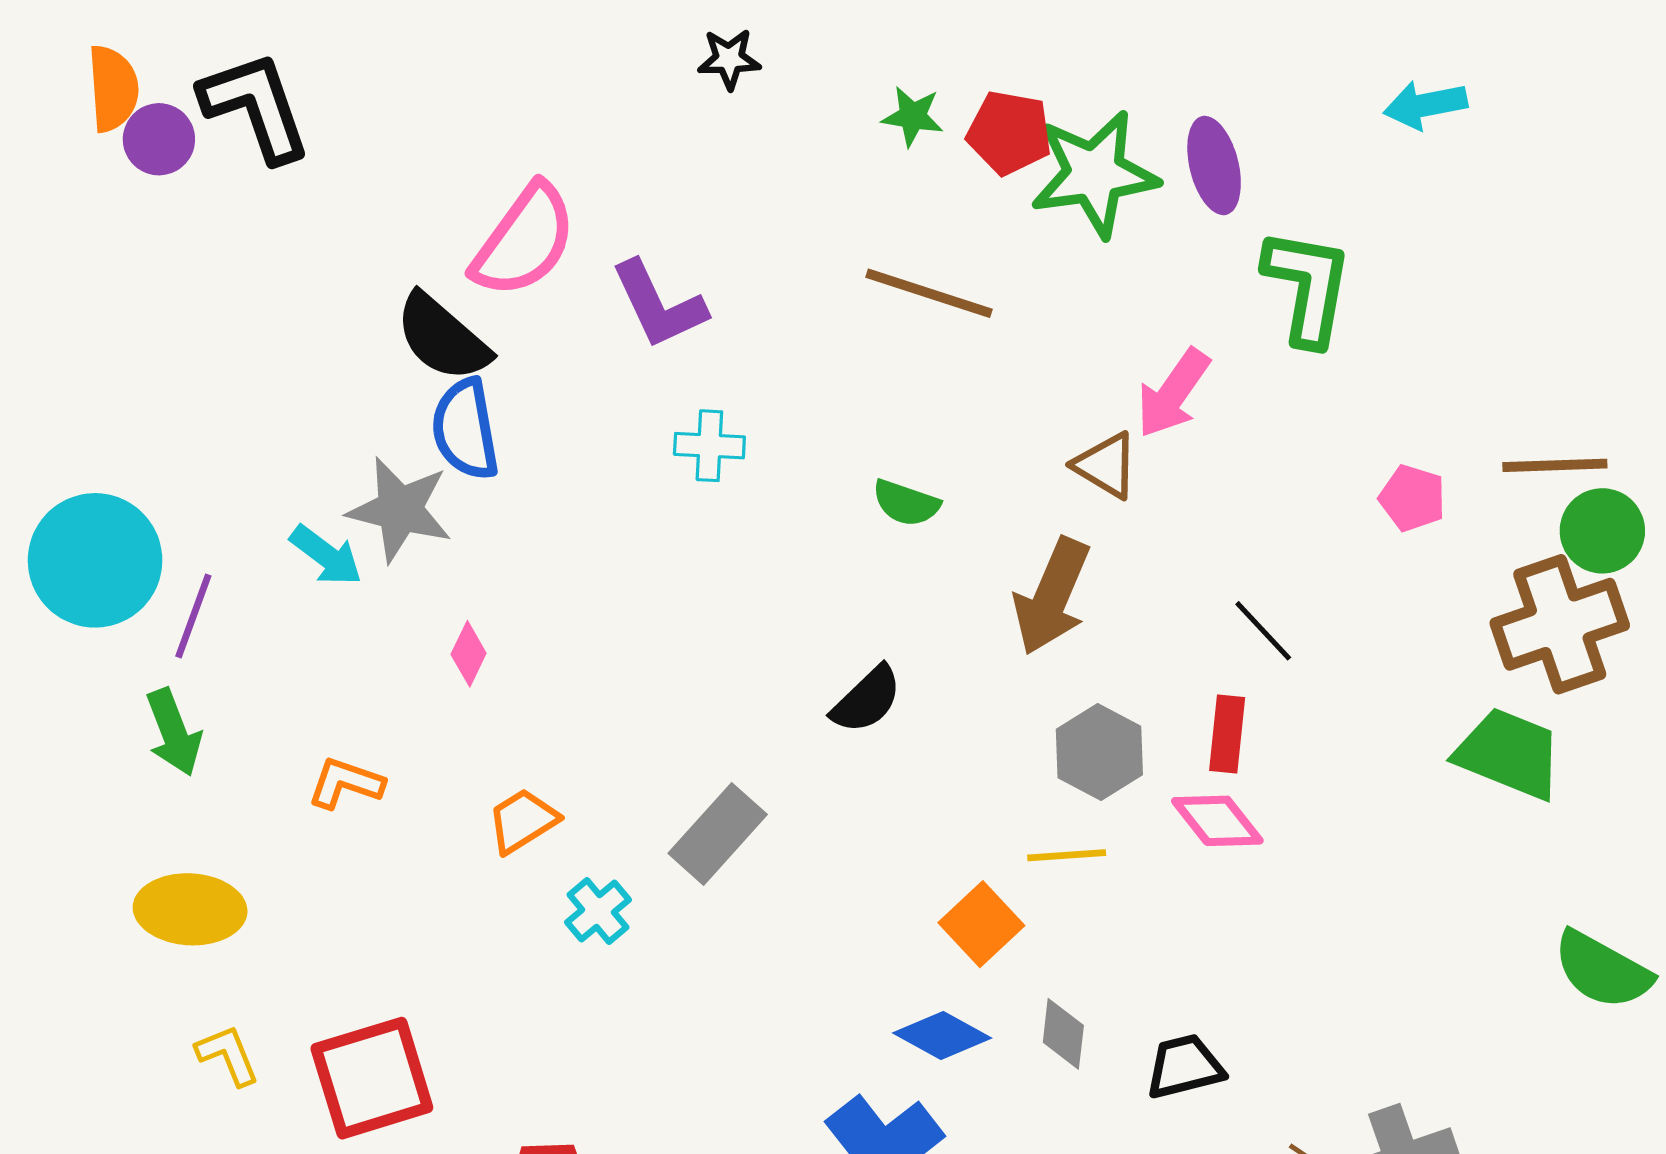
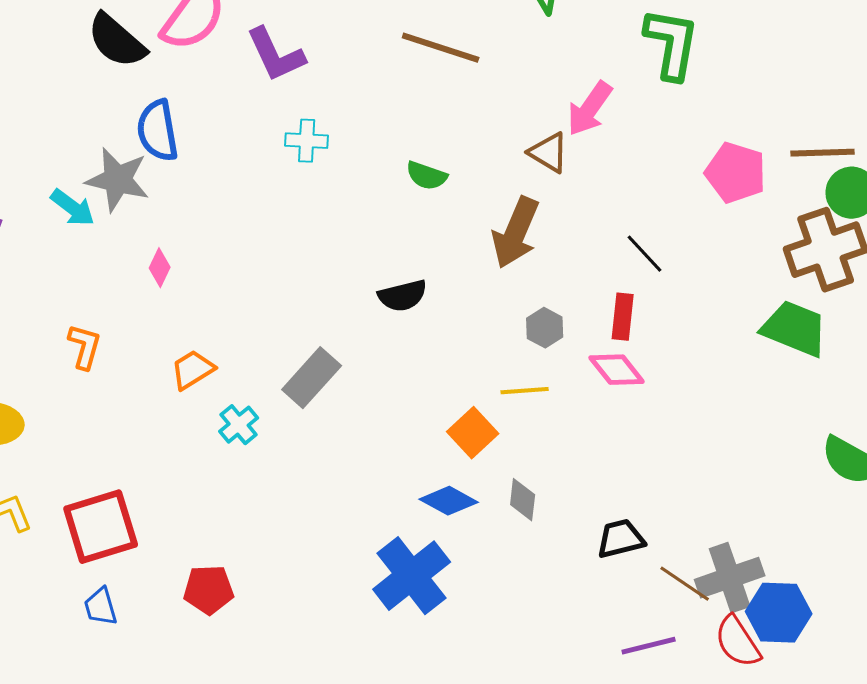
black semicircle: (442, 338) -> (117, 41), moved
pink pentagon: (1412, 498) -> (736, 173), size x1.5
black semicircle: (867, 700) -> (403, 296), turned 30
gray hexagon: (1099, 752) -> (545, 328), size x0.7
orange L-shape: (346, 783) -> (85, 347), turned 87
black trapezoid: (1185, 1067) -> (621, 539), moved

